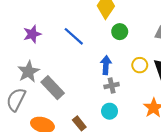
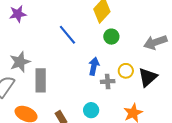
purple star: (32, 34) -> (18, 14), moved
gray cross: (112, 86) -> (108, 81), moved
gray rectangle: (53, 88) -> (41, 80), turned 35

